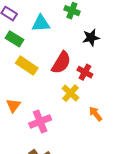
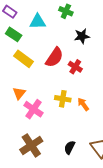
yellow cross: (71, 93) -> (63, 99), moved, turned -35
orange triangle: (13, 106) -> (19, 93), moved
pink cross: (40, 122) -> (33, 109), turned -36

